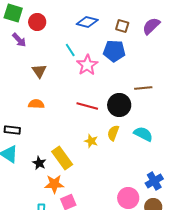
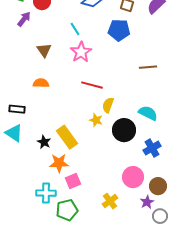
purple arrow: (19, 40) -> (24, 19), turned -98
pink star: (87, 65) -> (81, 52), moved
black circle: (119, 105) -> (124, 130), moved
yellow semicircle: (113, 133) -> (108, 105), moved
blue cross: (154, 181) -> (152, 148), moved

